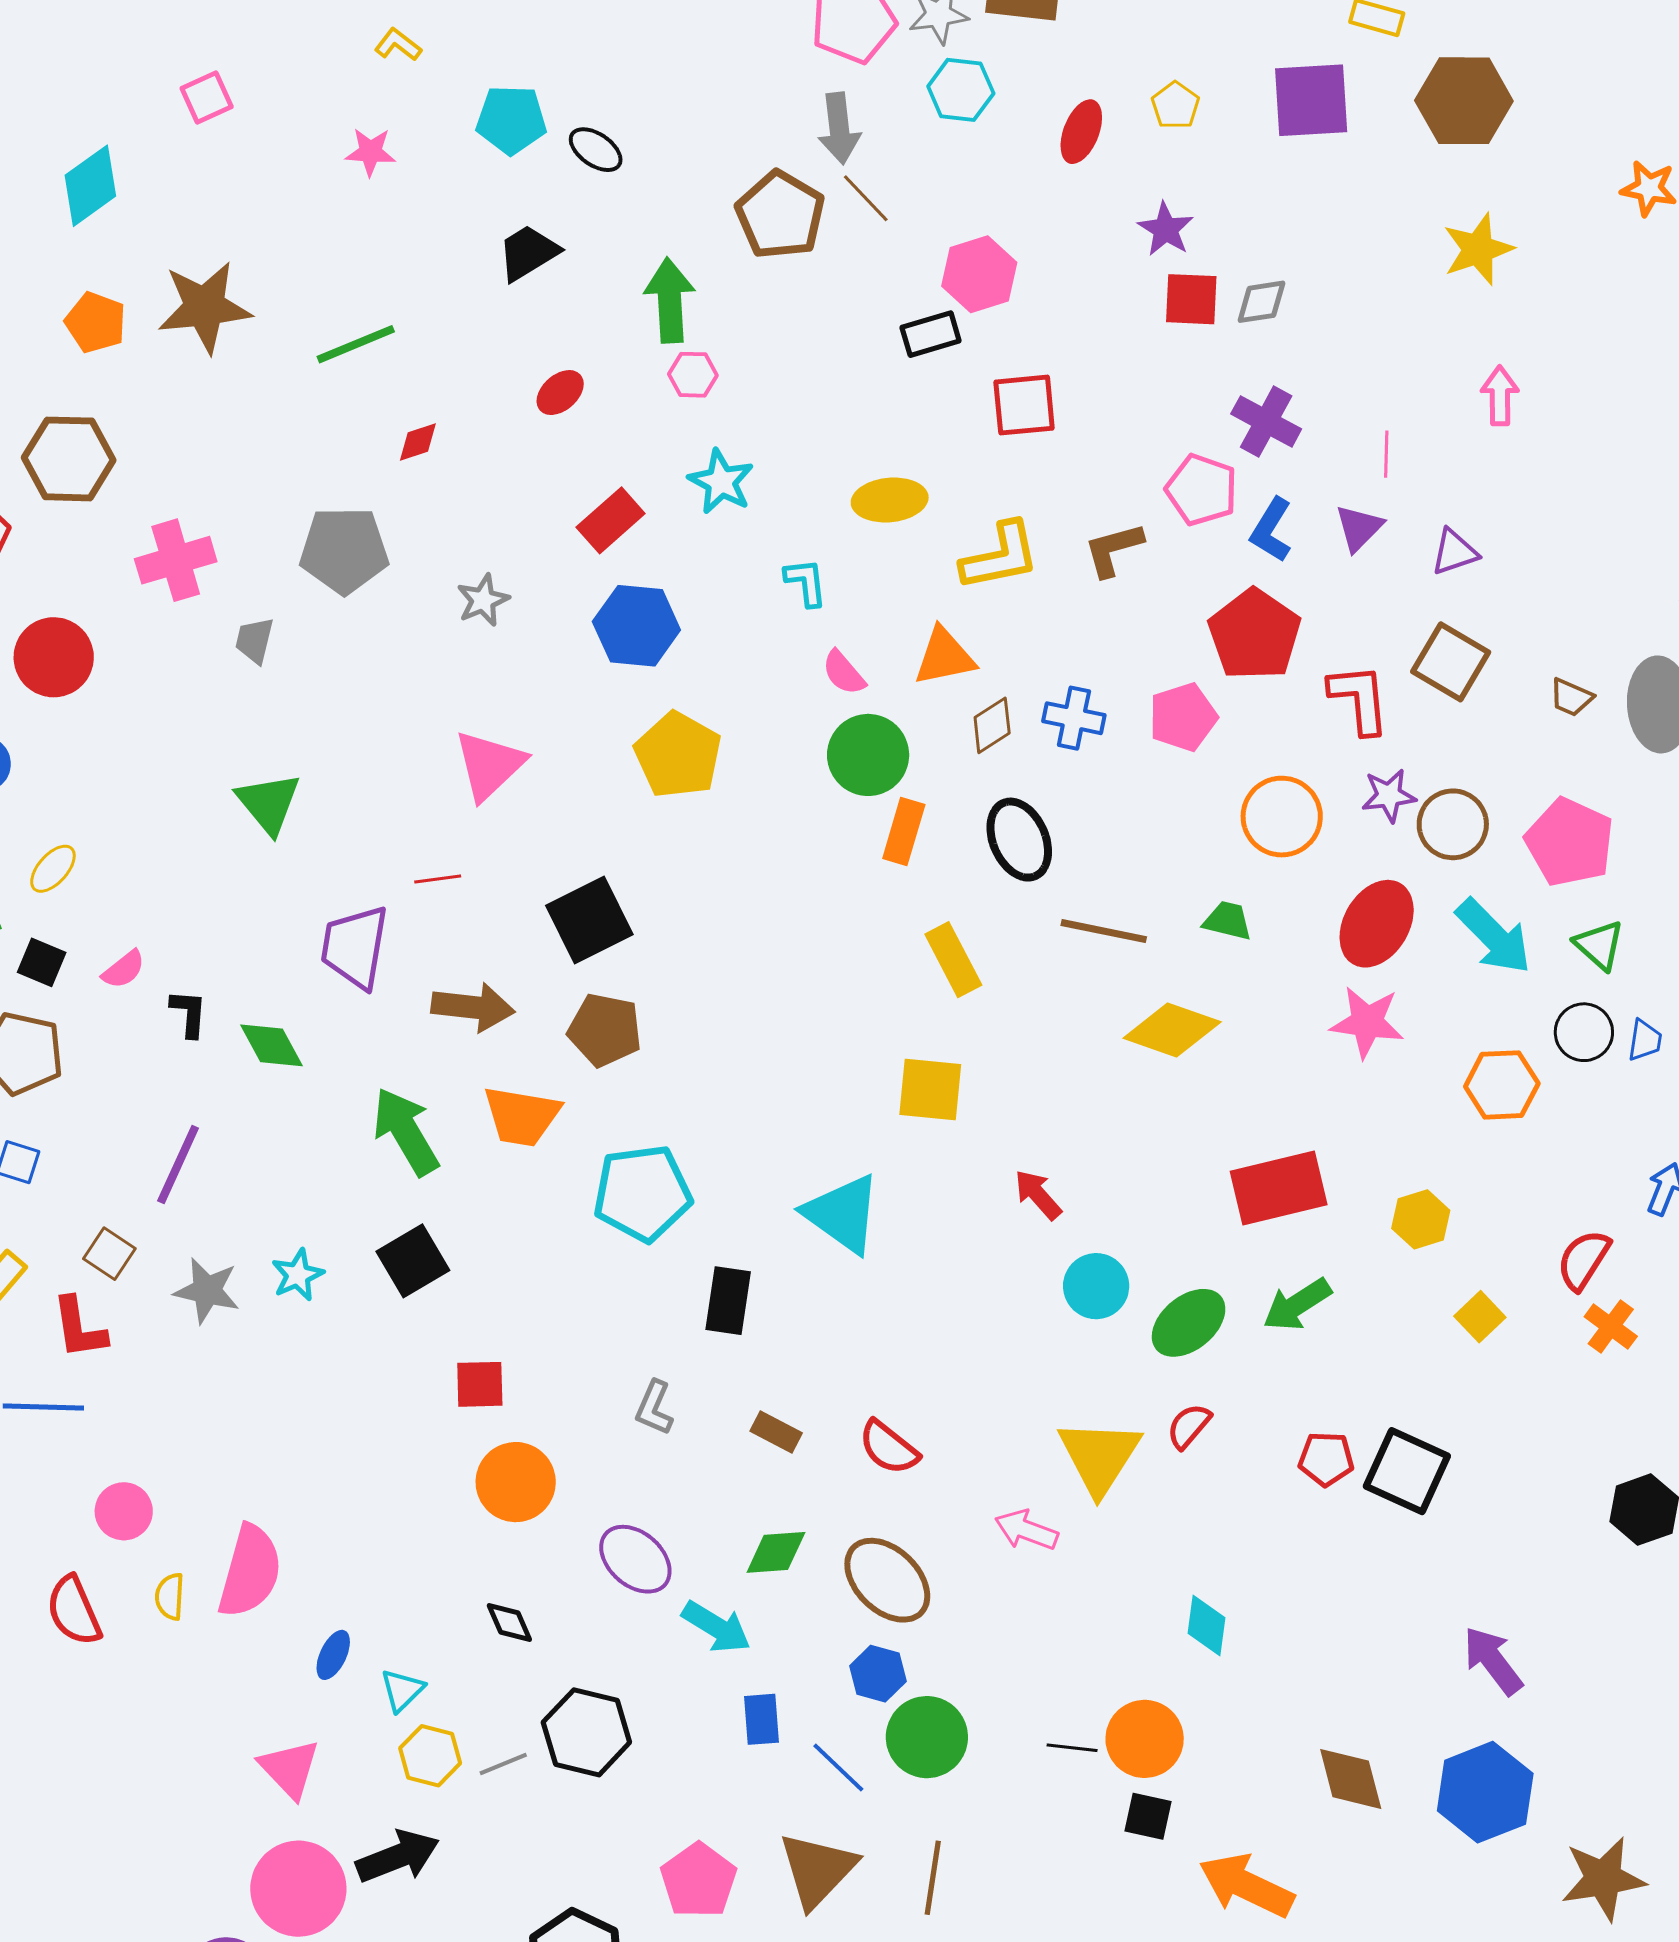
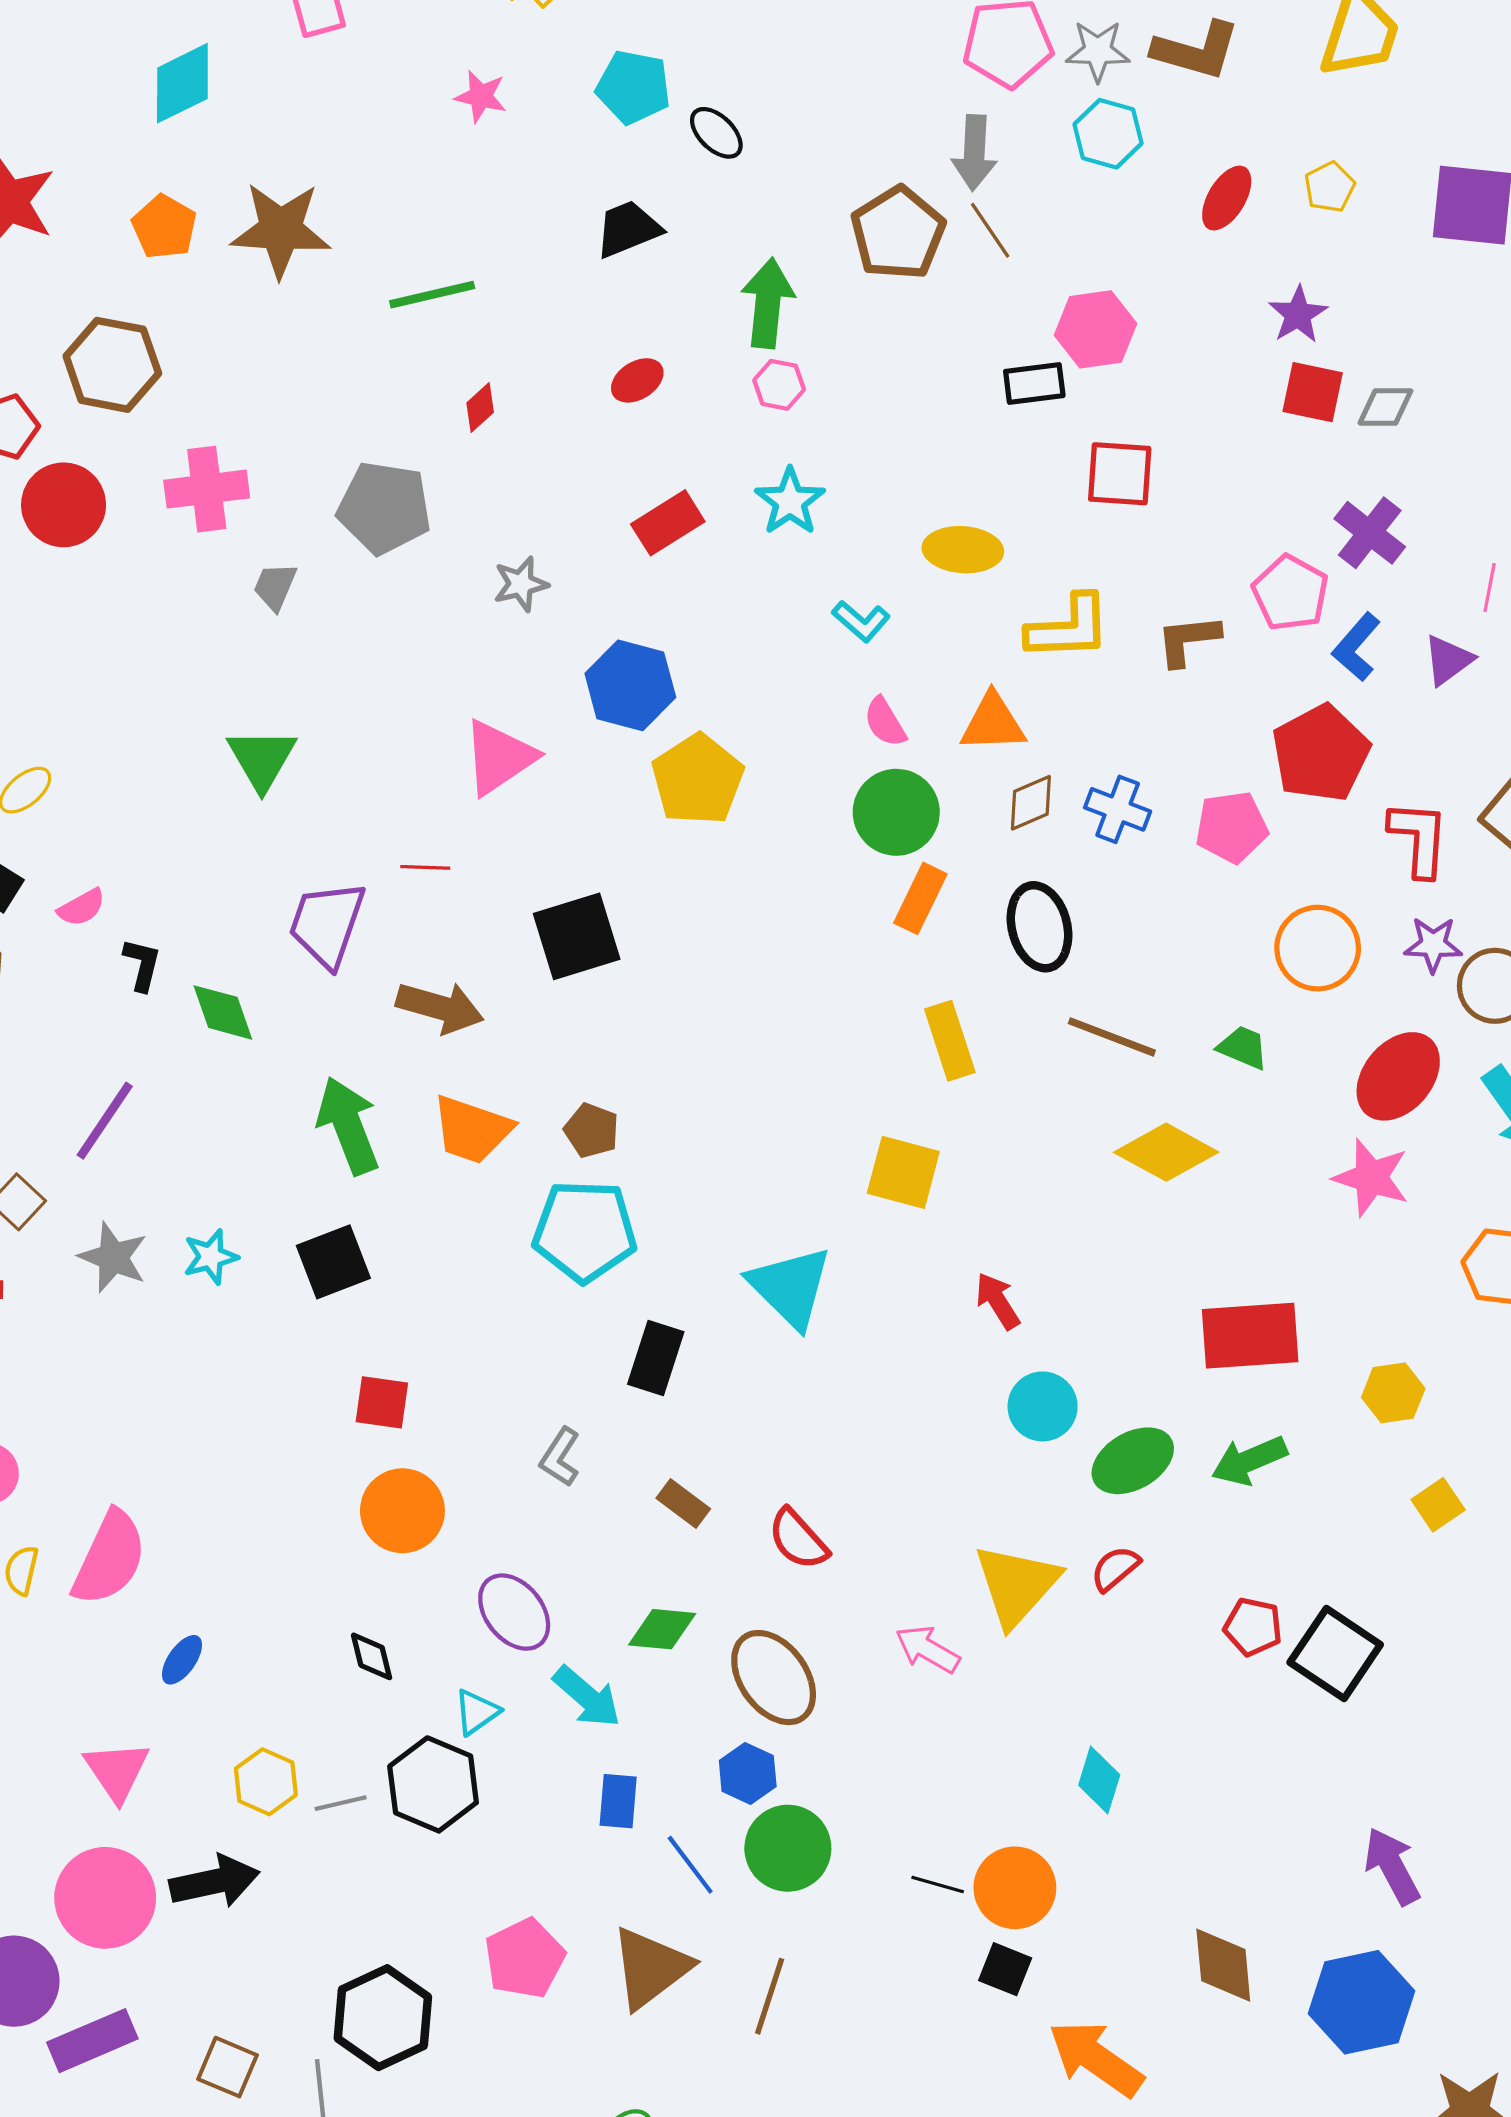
red diamond: (418, 442) -> (480, 408), turned -33
cyan L-shape: (806, 582) -> (861, 621), turned 128
blue hexagon: (636, 626) -> (630, 685), moved
red circle: (54, 657) -> (64, 505), moved
brown pentagon: (605, 1030) -> (592, 1130), moved, size x0.7
cyan triangle: (402, 1690) -> (477, 1712), moved

